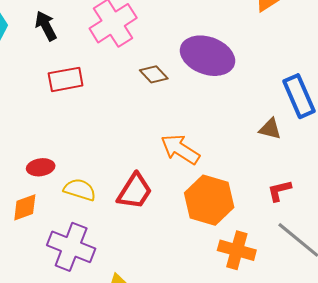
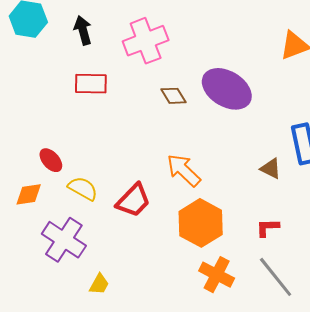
red ellipse: (41, 167) -> (51, 160), turned 45

